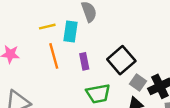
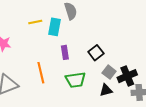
orange line: (54, 56) -> (41, 73), moved
black square: (121, 60) -> (96, 53), size x0.7

